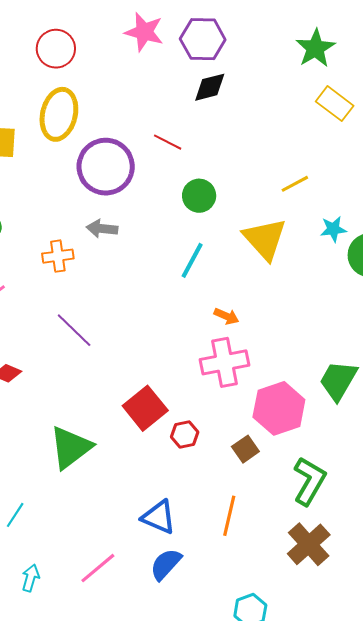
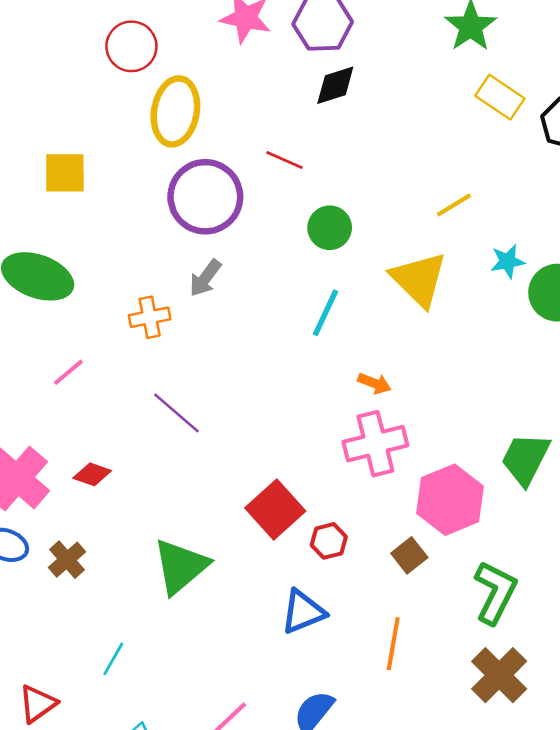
yellow ellipse: (59, 114) -> (175, 111), moved
gray arrow: (102, 229) -> (205, 278), turned -56
blue triangle: (159, 517) -> (303, 612), moved, turned -42

